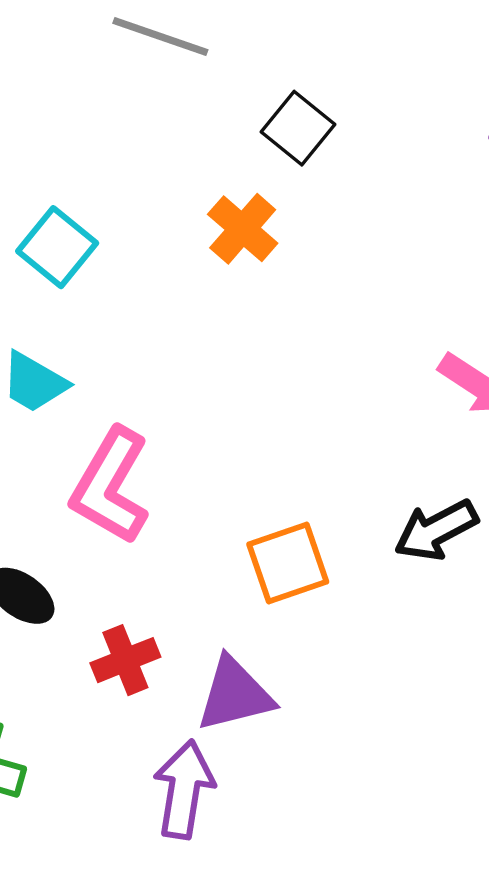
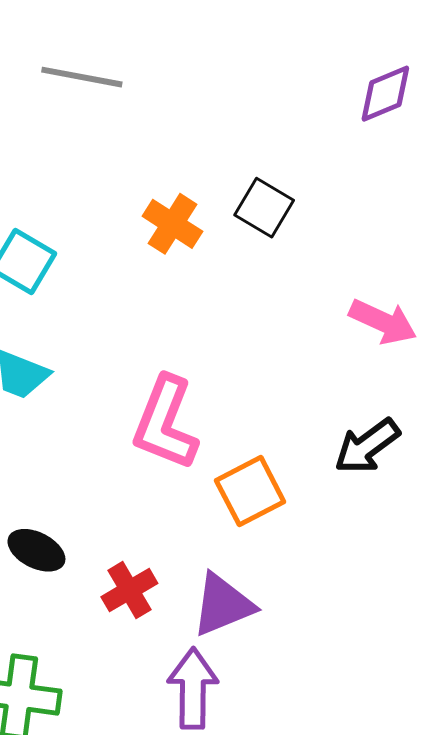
black square: (298, 128) -> (264, 208), moved
pink L-shape: (110, 486) -> (165, 423), moved

